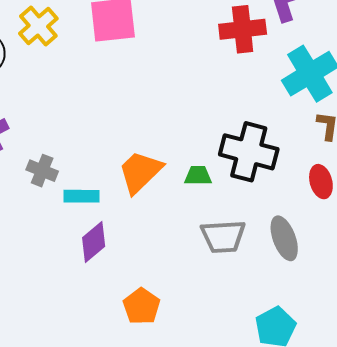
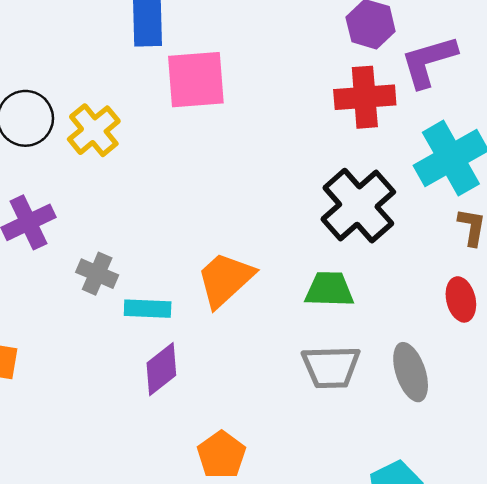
yellow cross: (38, 26) -> (94, 130), moved
black cross: (249, 152) -> (358, 206), moved, turned 32
green trapezoid: (198, 176) -> (329, 289), moved, size x1.4

